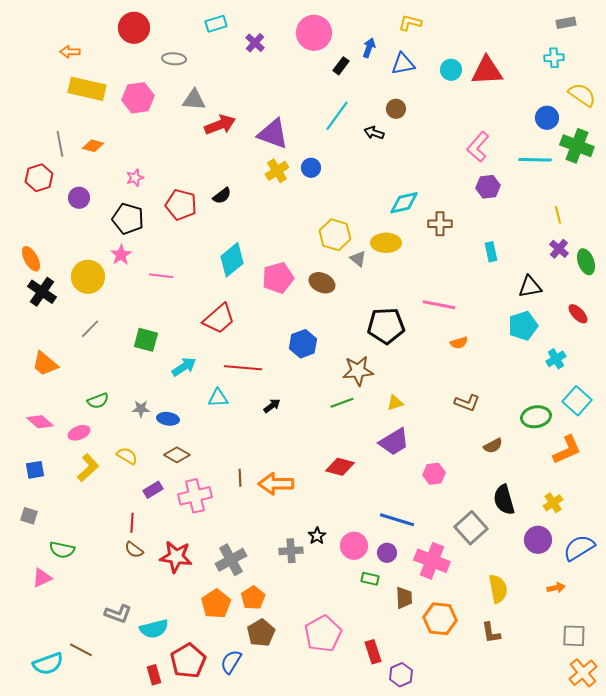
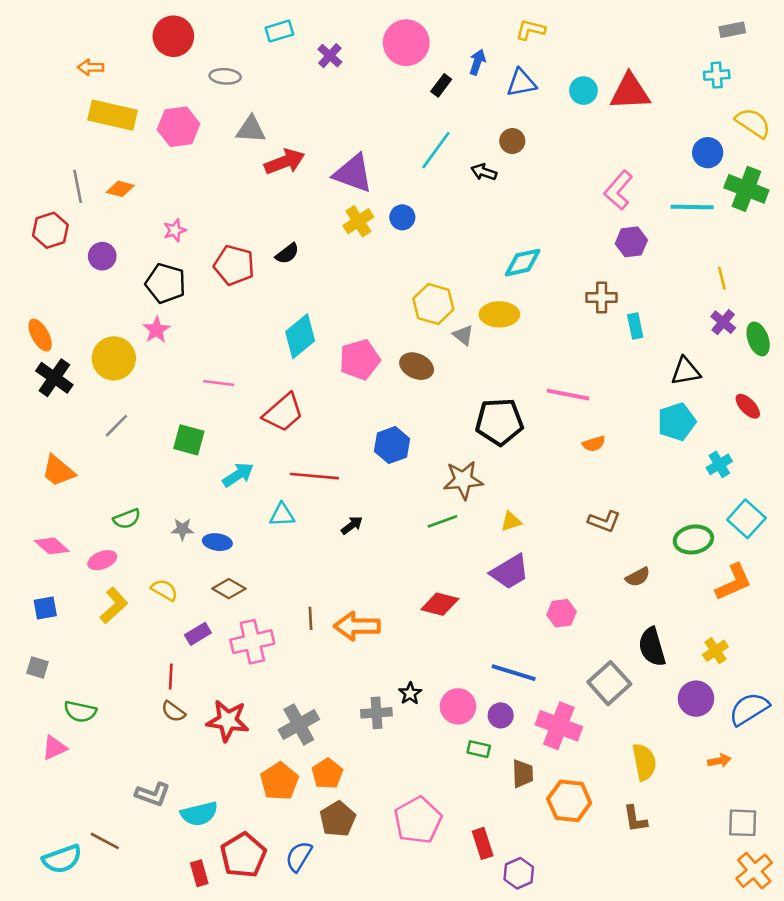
brown cross: (440, 224) -> (602, 298), moved
pink line: (161, 276) -> (219, 383), moved

